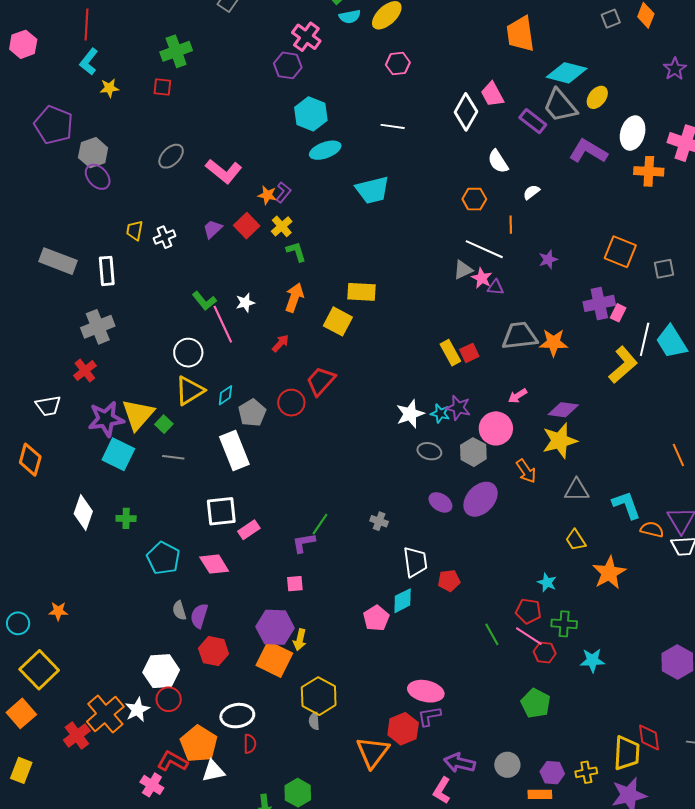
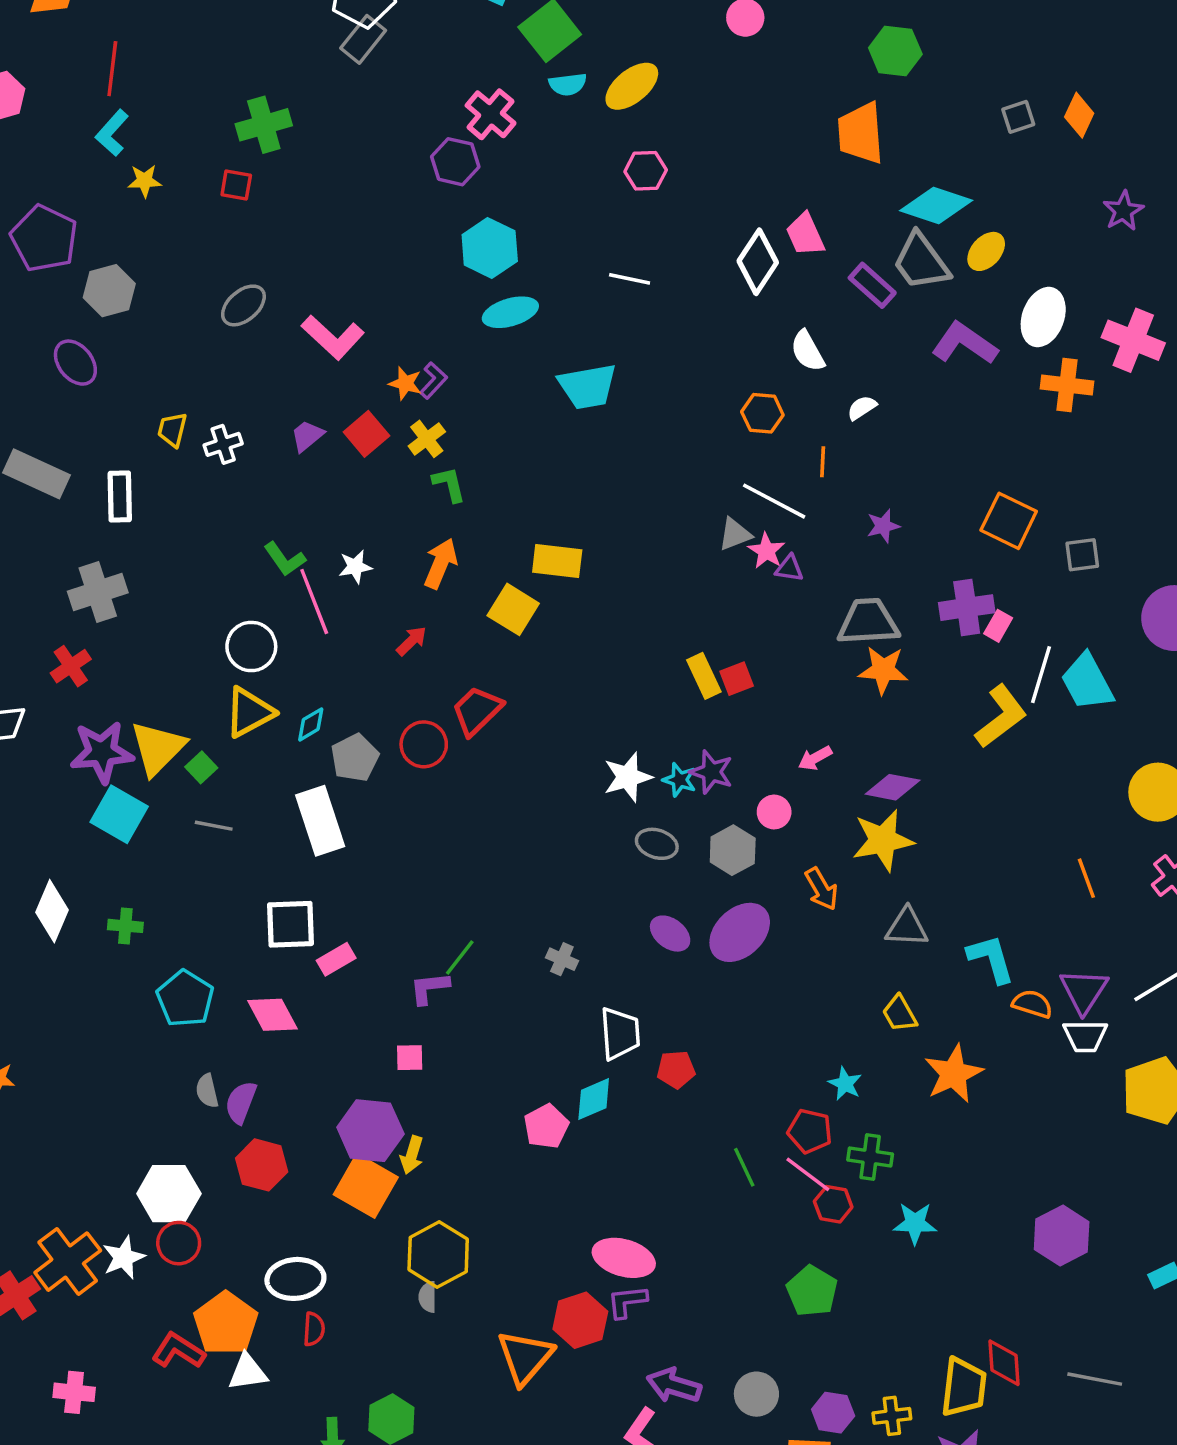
purple ellipse: (98, 177) -> (75, 363), moved
gray trapezoid: (520, 336) -> (868, 622), moved
pink circle: (496, 428) -> (774, 812), size x0.6
pink cross: (152, 785) -> (74, 1392), moved, turned -30

